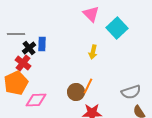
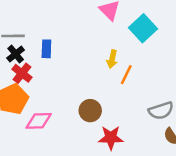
black cross: (29, 48) -> (16, 54), moved
orange line: (88, 86) -> (126, 75), moved

